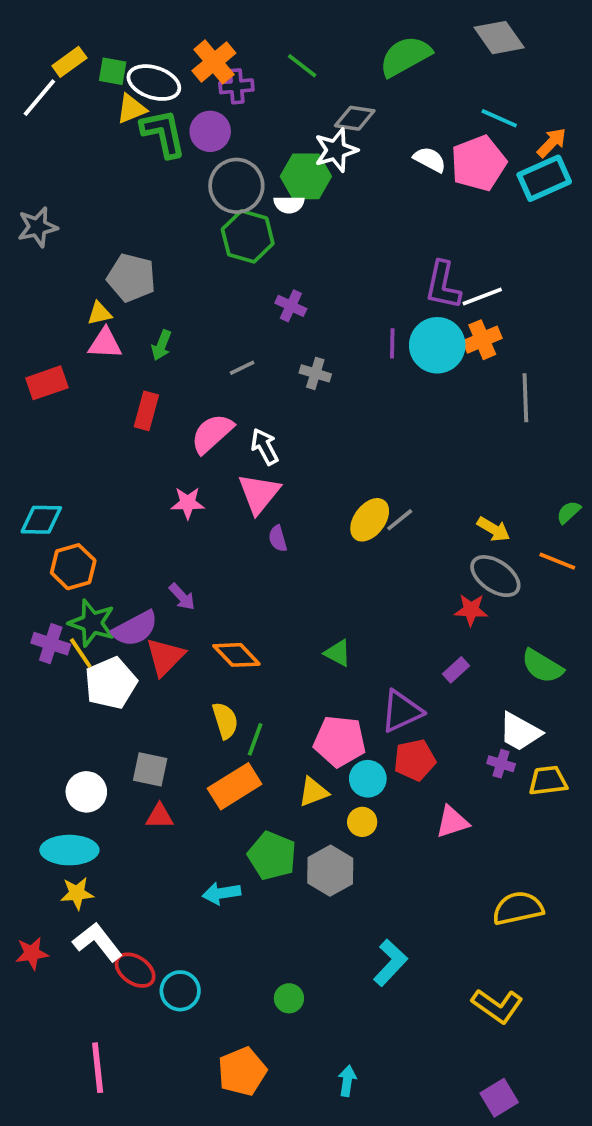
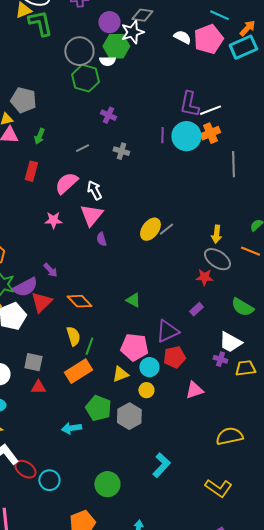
purple circle: (210, 131) -> (109, 22), moved
yellow arrow: (494, 529) -> (216, 234), turned 66
green circle: (289, 998) -> (107, 484), size x1.6

